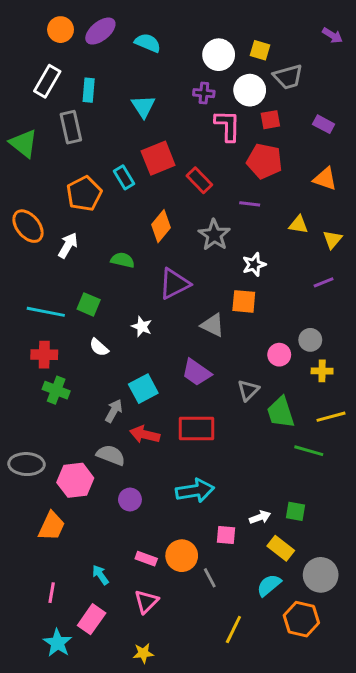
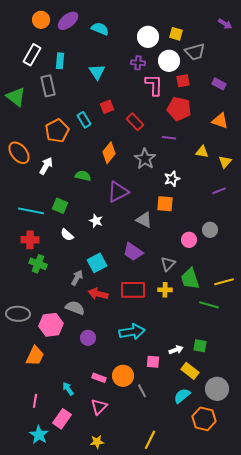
red square: (158, 158) -> (107, 107), size x0.6
yellow cross: (322, 371) -> (165, 290), moved
yellow line: (233, 630) -> (150, 440), moved

